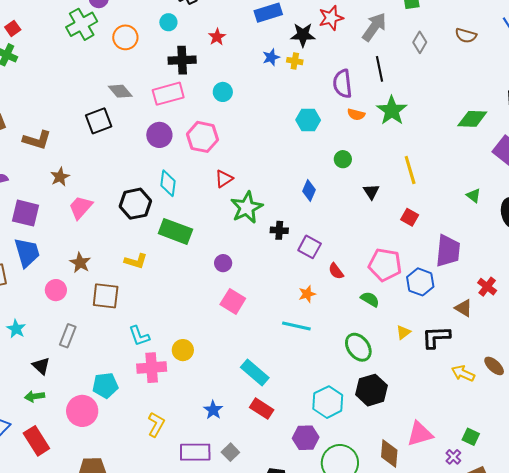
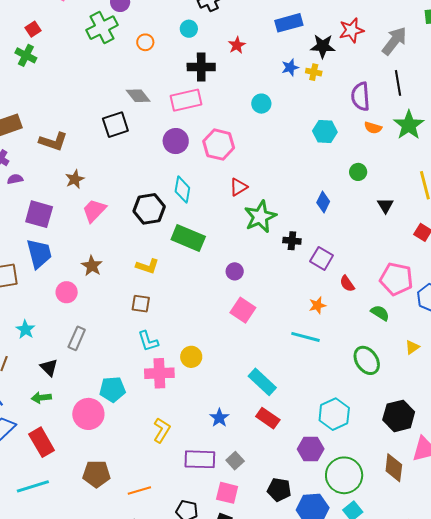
orange circle: (125, 37) -> (145, 42), size x0.7
cyan circle: (223, 92) -> (261, 104), moved
brown square: (106, 296) -> (141, 304), moved, size x0.7
black hexagon: (371, 390) -> (399, 416), moved

